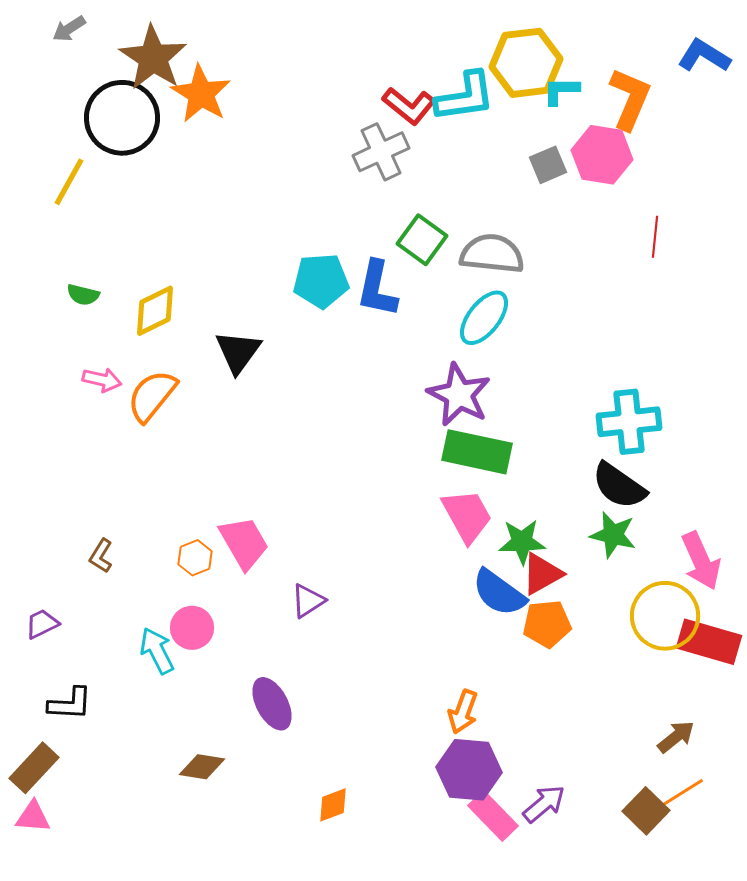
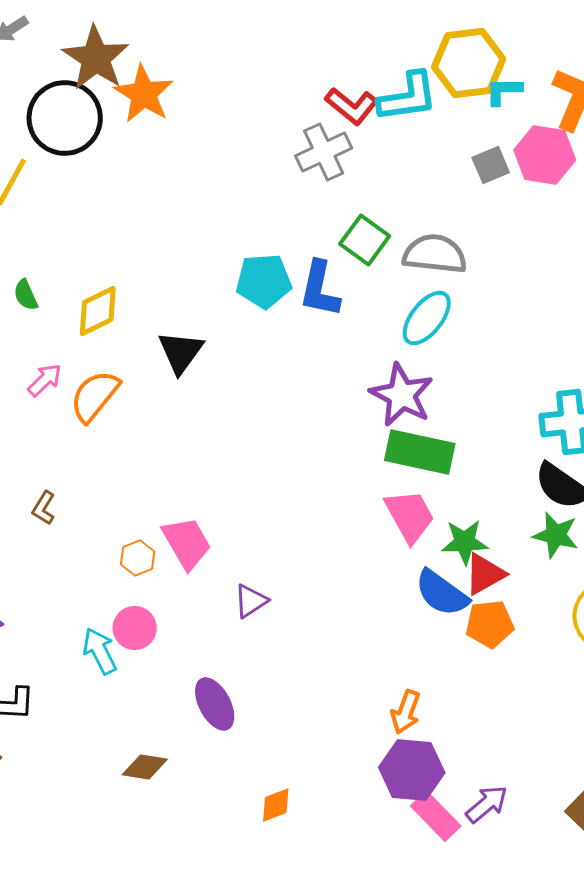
green semicircle: (83, 295) -> (26, 295), turned 52
pink arrow: (102, 380) -> (45, 380), turned -57
brown L-shape: (101, 556) -> (44, 508), moved

